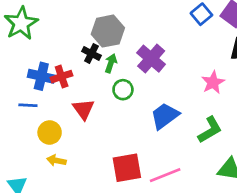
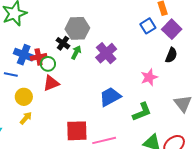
green circle: (123, 90) -> (48, 64), moved
red triangle: (83, 109) -> (51, 83), turned 36
yellow arrow: (56, 160) -> (26, 118), turned 112

